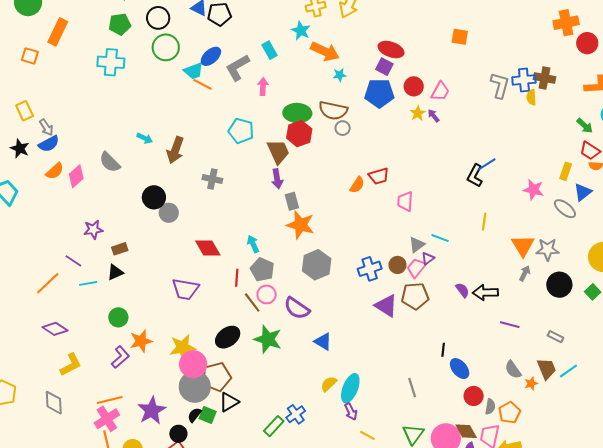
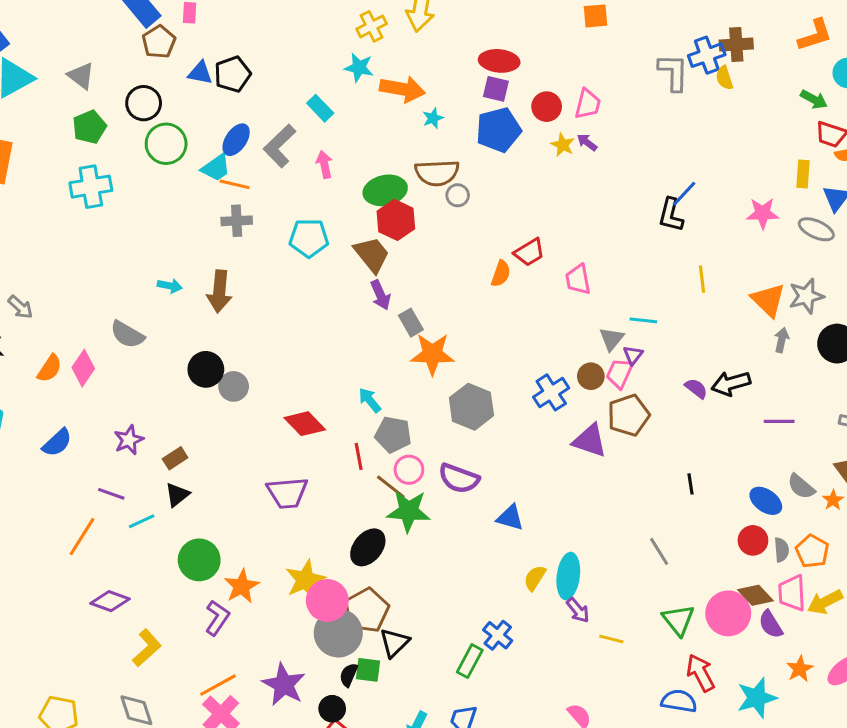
blue semicircle: (49, 144) -> (57, 443), moved
gray cross: (212, 179) -> (237, 221), moved
green circle: (118, 317) -> (199, 560), size x1.4
green star: (268, 339) -> (409, 511), moved
blue ellipse: (460, 369) -> (766, 501), moved

